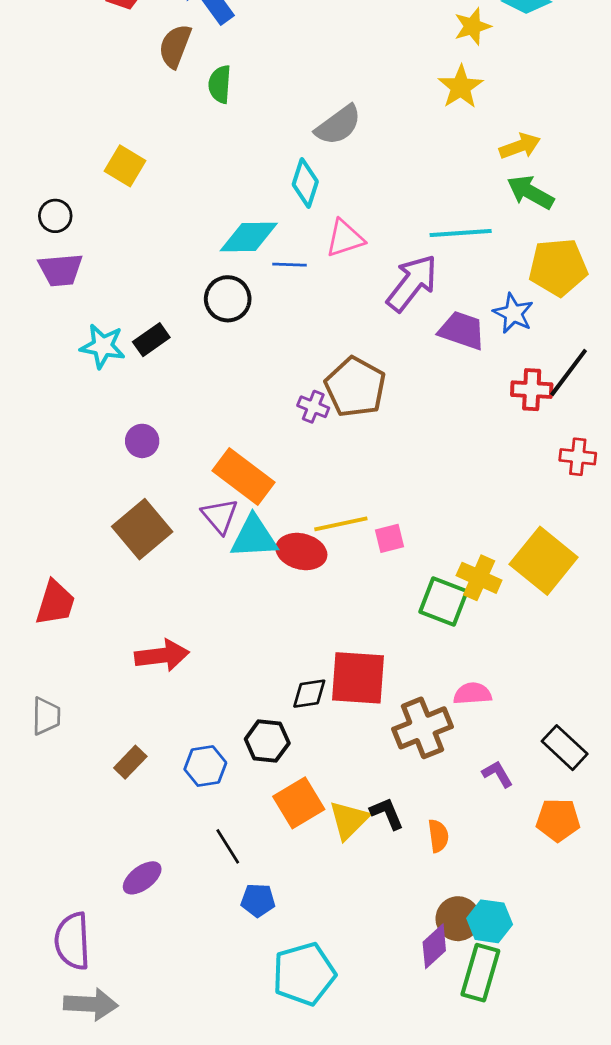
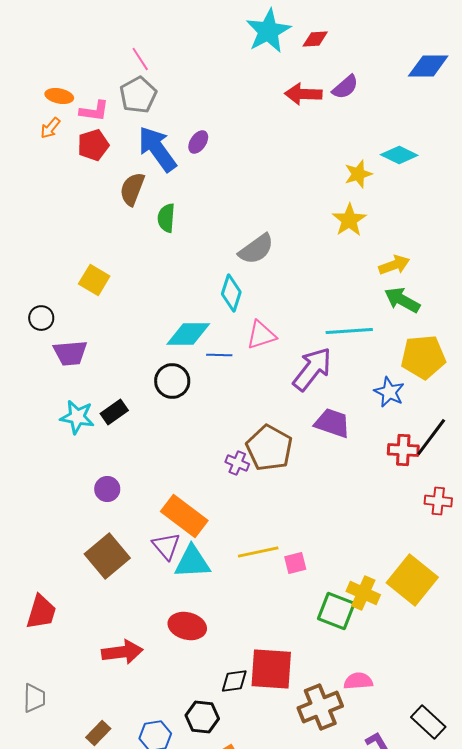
purple trapezoid: (61, 270) -> (70, 353), moved
purple trapezoid: (462, 330) -> (332, 423), moved
red ellipse: (301, 552) -> (187, 626), moved

